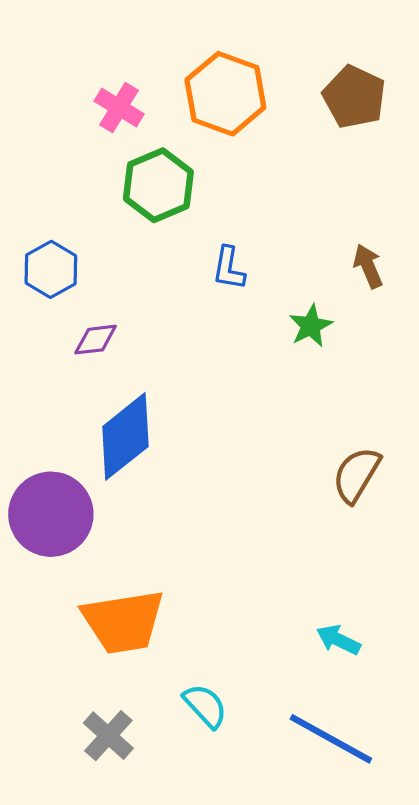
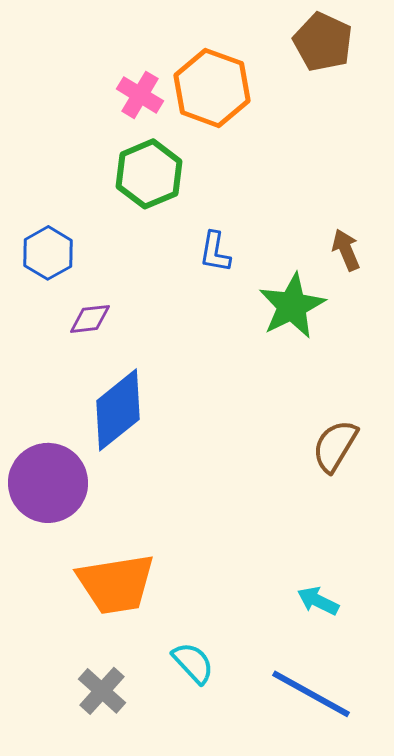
brown pentagon: (354, 97) -> (323, 42), moved
pink cross: (119, 108) -> (140, 95), moved
green star: (311, 326) -> (292, 306), size x1.6

